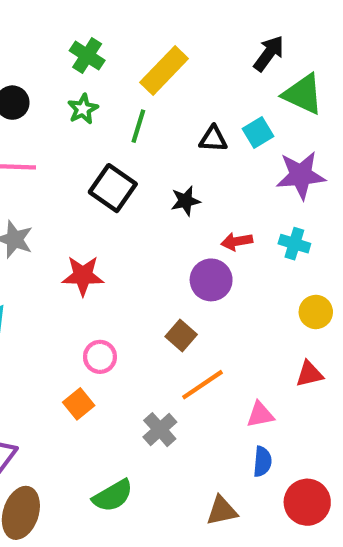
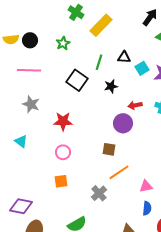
green cross: (87, 56) -> (76, 12), moved
green line: (138, 126) -> (99, 62), moved
cyan square: (258, 132) -> (142, 68), moved
brown square: (181, 335) -> (109, 149), turned -32
pink circle: (100, 357) -> (63, 152), moved
orange square: (79, 404) -> (61, 181), turned 32

